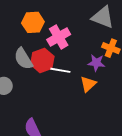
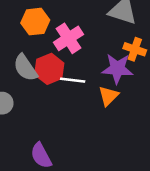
purple star: (96, 63) -> (117, 69), size x1.4

